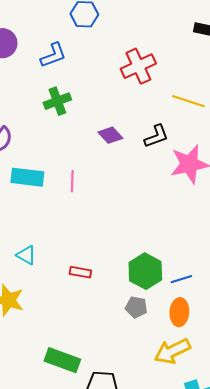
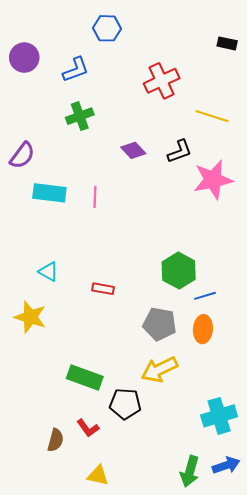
green hexagon: (145, 271) -> (179, 271), moved
gray pentagon: (136, 307) -> (159, 324), size x1.5
yellow arrow: (172, 351) -> (159, 369), moved

